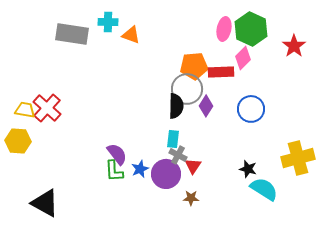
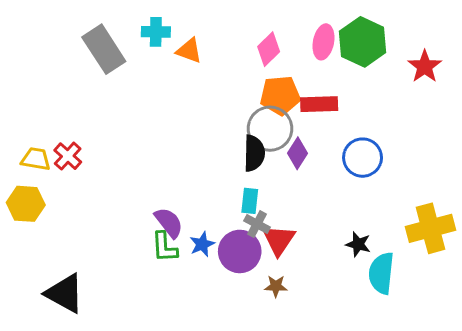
gray rectangle: (72, 34) -> (104, 49), turned 48
pink diamond: (243, 58) -> (269, 49), moved
red cross: (47, 108) -> (68, 156), size x0.7
red triangle: (193, 166) -> (279, 240), size x1.4
cyan semicircle: (264, 189) -> (381, 273), turned -116

